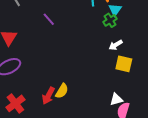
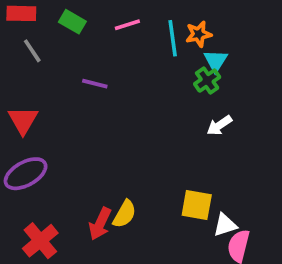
purple line: (49, 19) -> (95, 84), turned -32
yellow square: (124, 64) -> (197, 205), moved

